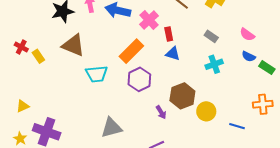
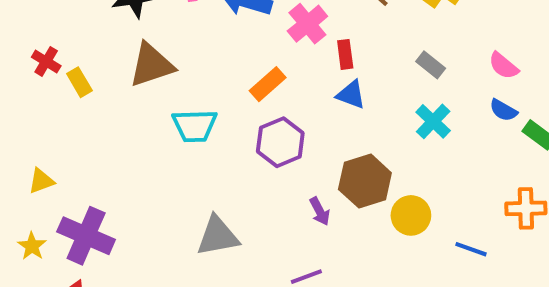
brown triangle: (73, 45) -> (151, 65), turned -45
orange rectangle: (131, 51) -> (268, 84), size x0.7
cyan cross: (214, 64) -> (433, 121), turned -30

